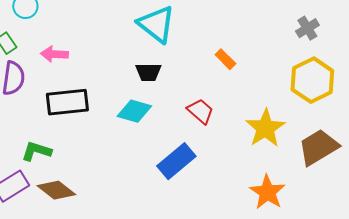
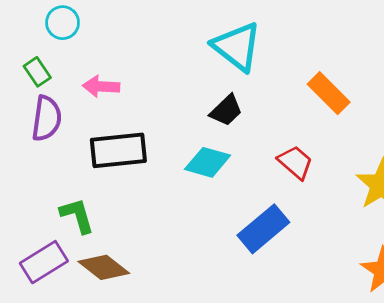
orange rectangle: (225, 59) -> (329, 93), size x1.5
black trapezoid: (148, 72) -> (226, 110), turned -44
green L-shape: (36, 151) -> (77, 216), turned 56

